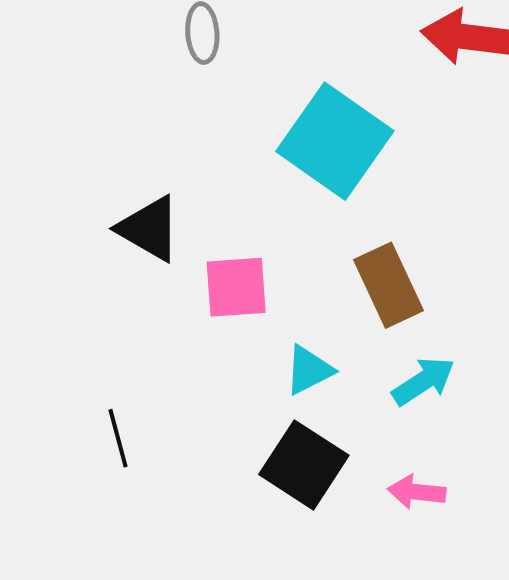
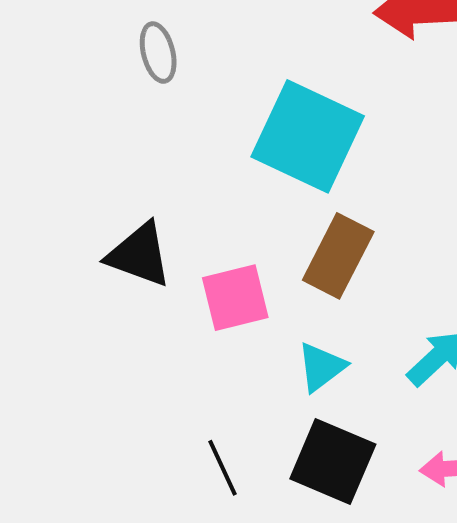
brown rectangle: (388, 285) -> (338, 256), moved, turned 62
black line: (118, 438) -> (222, 468), moved

